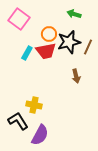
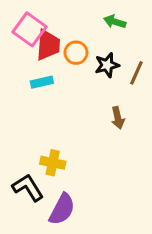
black star: (69, 42) -> (107, 65), size x0.7
red trapezoid: (46, 51) -> (48, 45), moved, turned -75
cyan rectangle: (27, 53) -> (42, 82), turned 48

